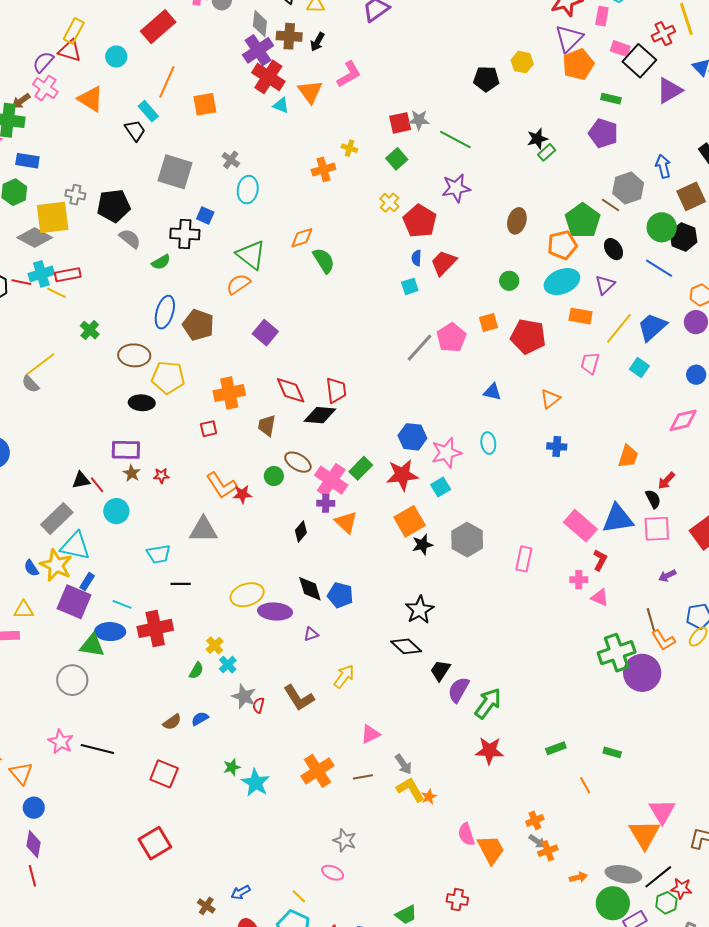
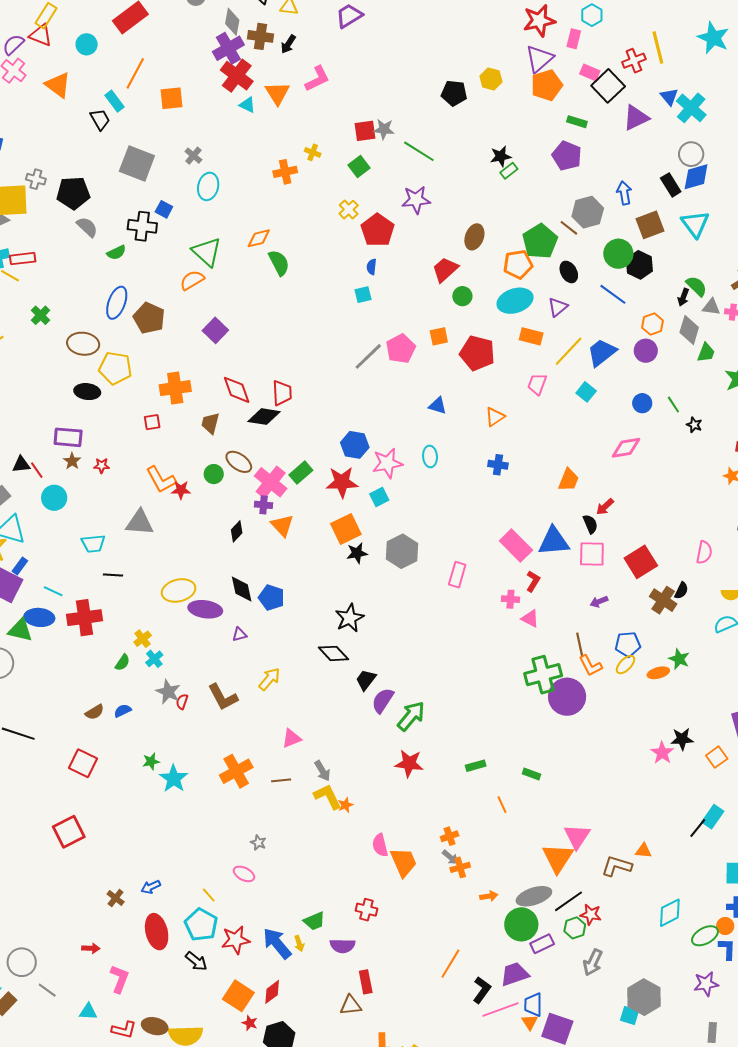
red trapezoid: (444, 263) -> (445, 270), moved
gray star: (345, 840) -> (258, 843), size x0.7
gray ellipse: (623, 874) -> (534, 896), turned -32

